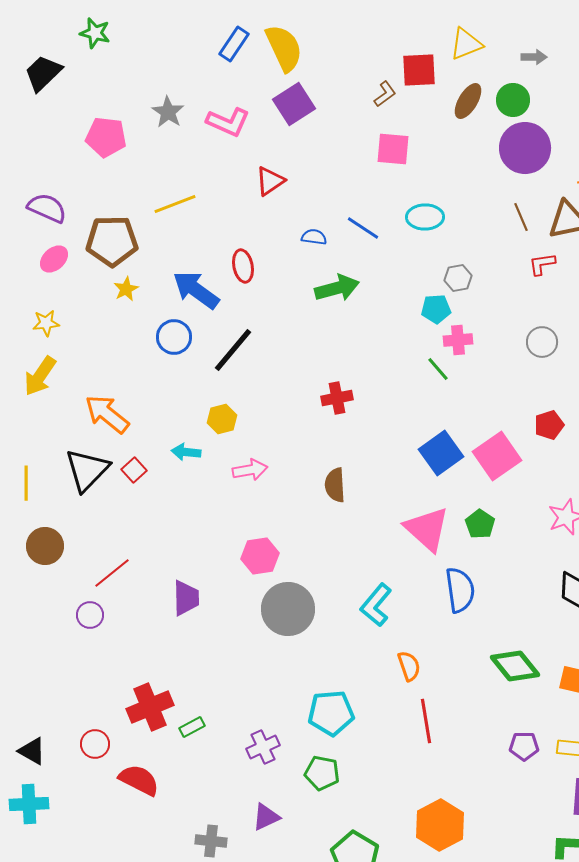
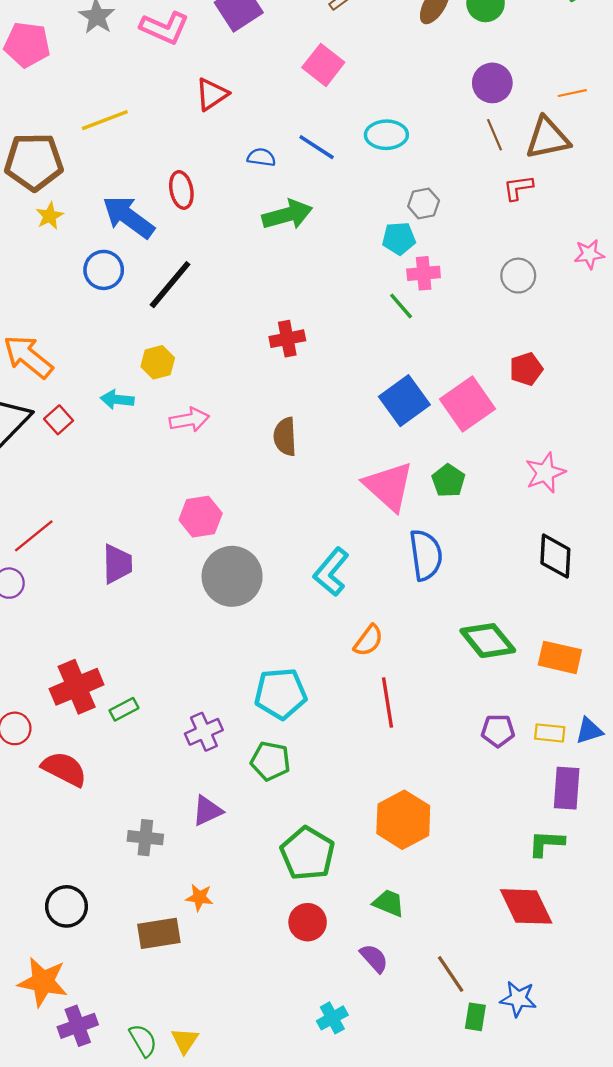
purple circle: (525, 148) -> (492, 83), moved, size x0.7
pink square: (393, 149) -> (323, 65), moved, turned 33
orange semicircle: (409, 666) -> (368, 641), turned 56

